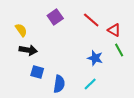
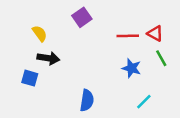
red line: (91, 20) -> (128, 36), moved, turned -42
blue square: (37, 72) -> (30, 78), moved
cyan line: (90, 84) -> (144, 102), moved

